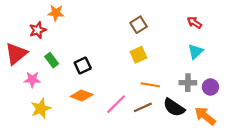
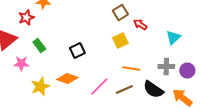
red arrow: (194, 23) -> (140, 24), moved
black square: (83, 65) -> (77, 50), moved
yellow star: (41, 108) -> (40, 86), moved

